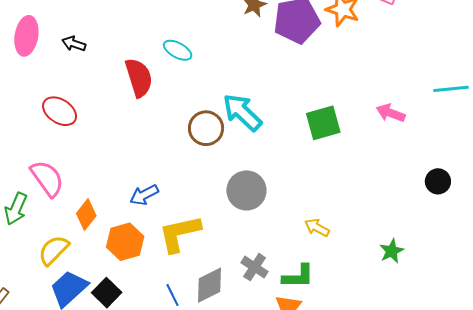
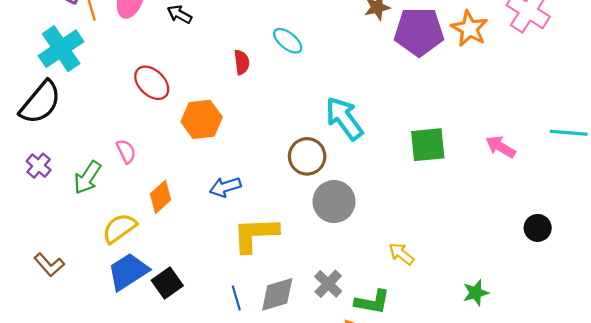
red semicircle: (139, 78) -> (242, 62), size x0.6
brown circle: (206, 128) -> (307, 156), moved
pink semicircle: (47, 178) -> (126, 151), size x0.6
orange hexagon: (125, 242) -> (202, 119), moved

